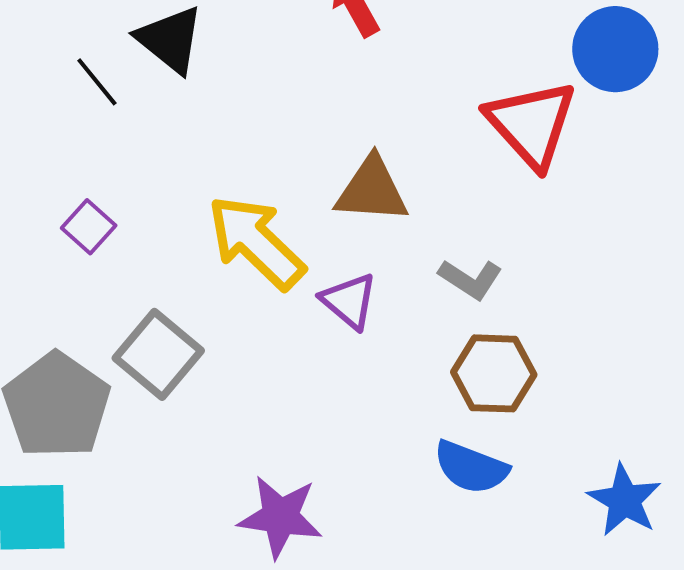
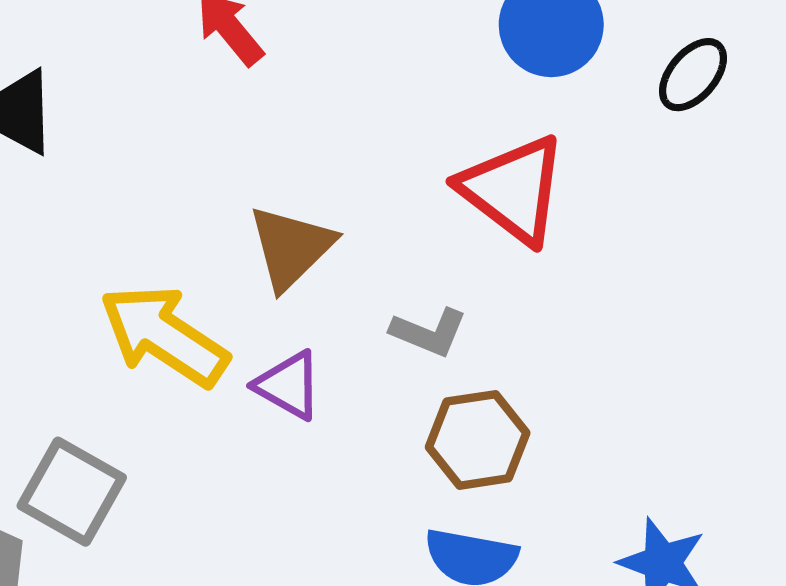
red triangle: (531, 124) -> (513, 190), moved
brown triangle: (372, 190) -> (291, 247), turned -38

